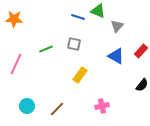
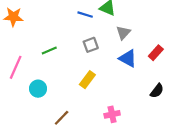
gray triangle: (117, 26) -> (123, 33), moved
gray square: (74, 44) -> (91, 45), moved, turned -32
cyan circle: (27, 106) -> (38, 89), moved

